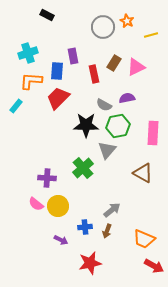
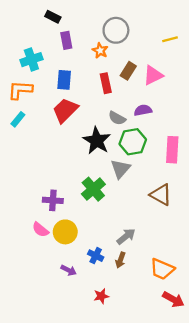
orange star: (127, 21) -> (100, 51), moved
purple rectangle: (73, 56) -> (66, 40), moved
orange L-shape: (31, 81) -> (20, 90), moved
black star: (86, 125) -> (97, 141), turned 30
blue cross: (85, 227) -> (96, 256), turned 32
red star: (90, 263) -> (101, 296), size x0.6

